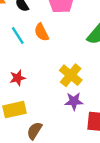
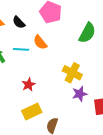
cyan line: (18, 36) -> (21, 49), turned -42

